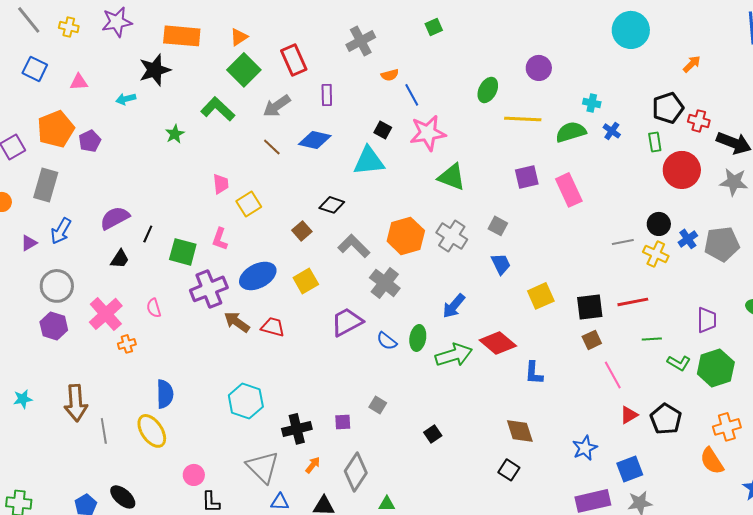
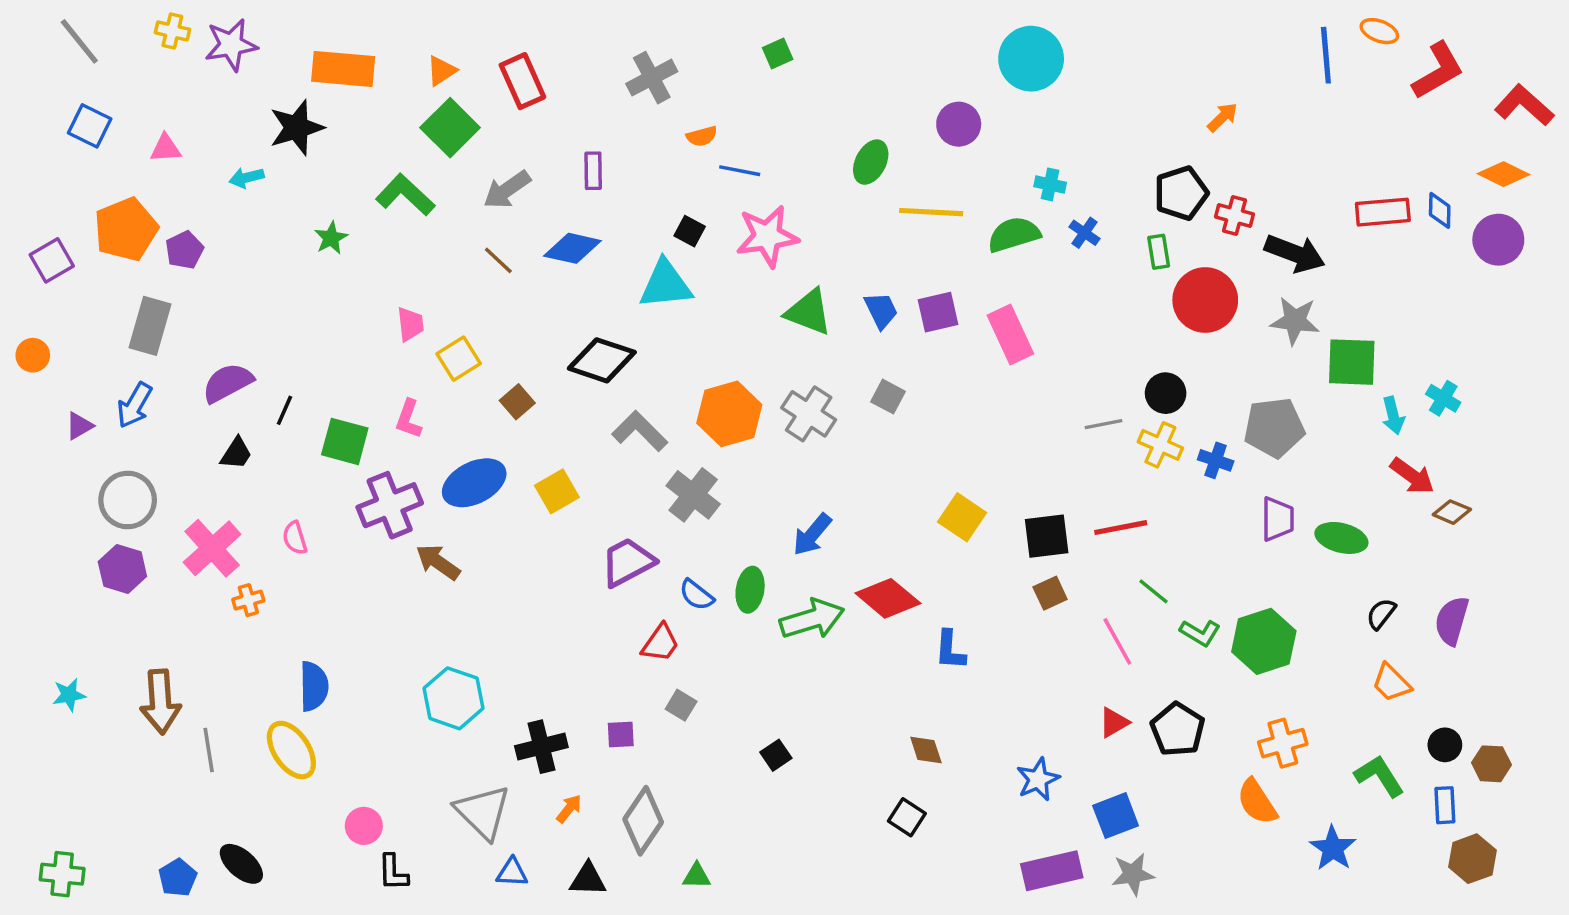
yellow cross: (69, 27) -> (172, 31), moved
cyan circle: (631, 30) -> (1031, 59), moved
red rectangle: (294, 60) -> (522, 81), moved
blue line: (412, 95) -> (740, 171), turned -50
gray rectangle: (46, 185) -> (150, 326), moved
black diamond: (332, 205) -> (602, 360), size x1.5
brown square: (302, 231) -> (517, 402), moved
blue cross: (688, 239) -> (1216, 460), moved, turned -36
blue trapezoid: (501, 264) -> (881, 310), moved
yellow square: (541, 296) -> (962, 517), turned -32
purple trapezoid: (707, 320) -> (1278, 519), moved
red trapezoid: (273, 327) -> (660, 643), moved, turned 110
green line: (652, 339) -> (1153, 591), turned 42
pink line: (613, 375) -> (1117, 641), moved
brown diamond: (520, 431) -> (926, 750), size x0.7

